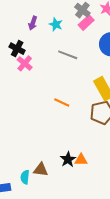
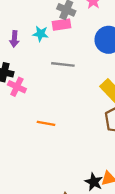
pink rectangle: (86, 23) -> (61, 25), moved, turned 49
orange line: (62, 102) -> (46, 123), moved

